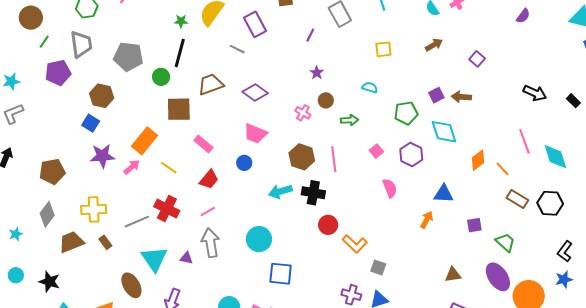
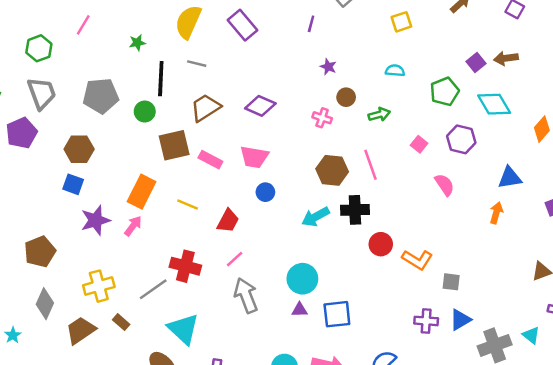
green star: (181, 21) -> (137, 43), moved
gray line: (237, 49) -> (197, 64), moved
pink trapezoid: (255, 134) -> (254, 157), moved
pink rectangle: (203, 144) -> (210, 160), moved
yellow line: (169, 168) -> (188, 205), moved
purple triangle: (186, 258) -> (300, 310), moved

